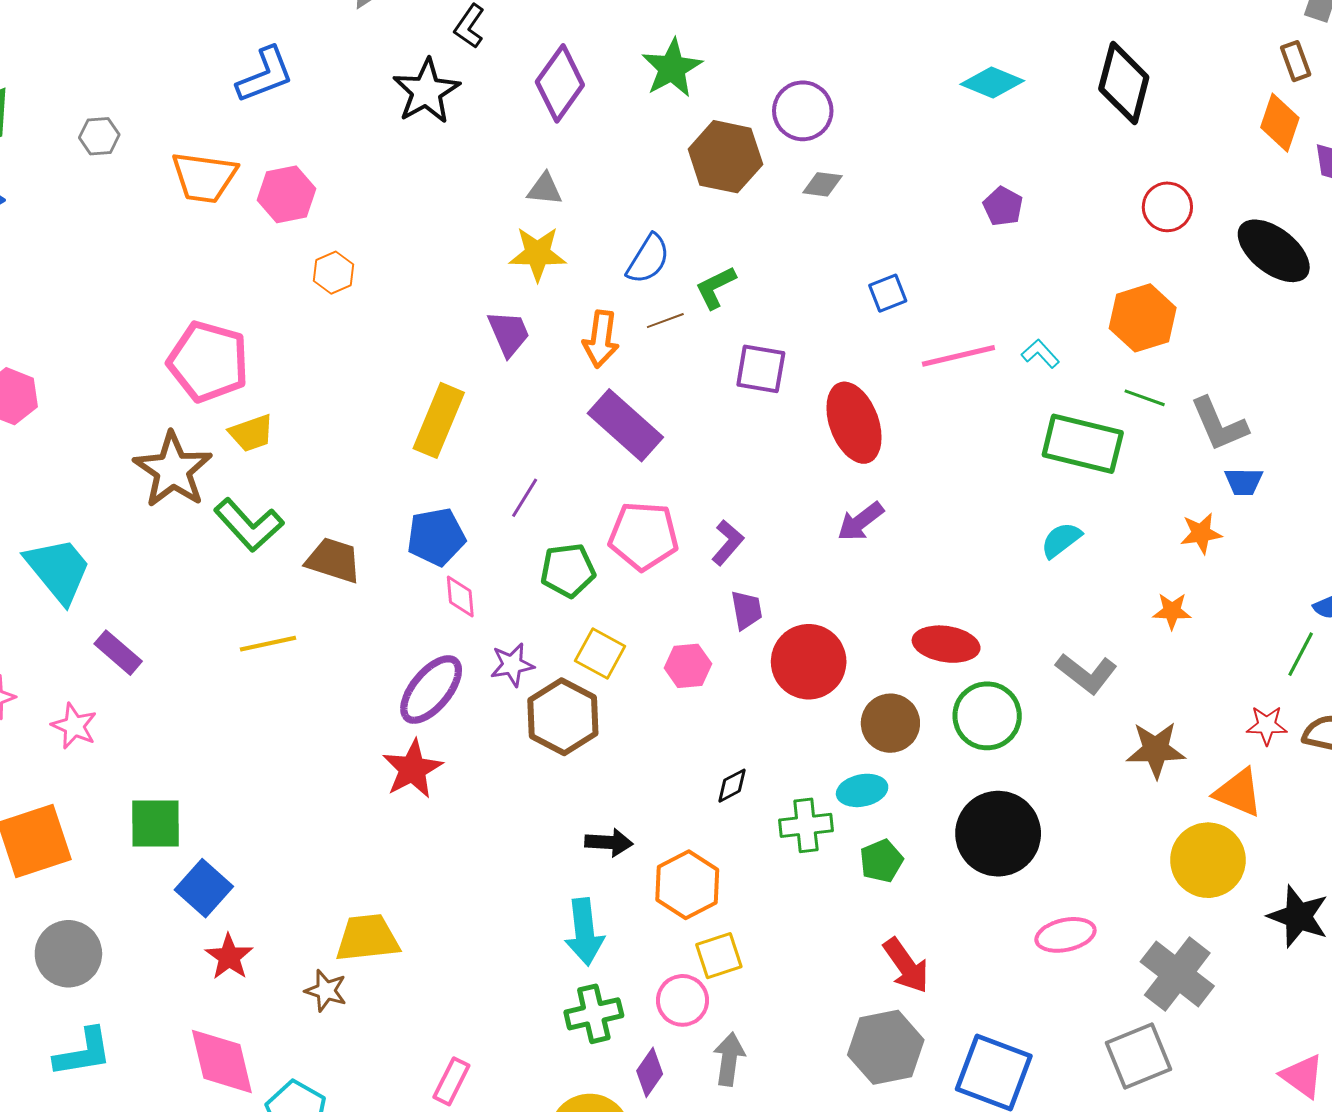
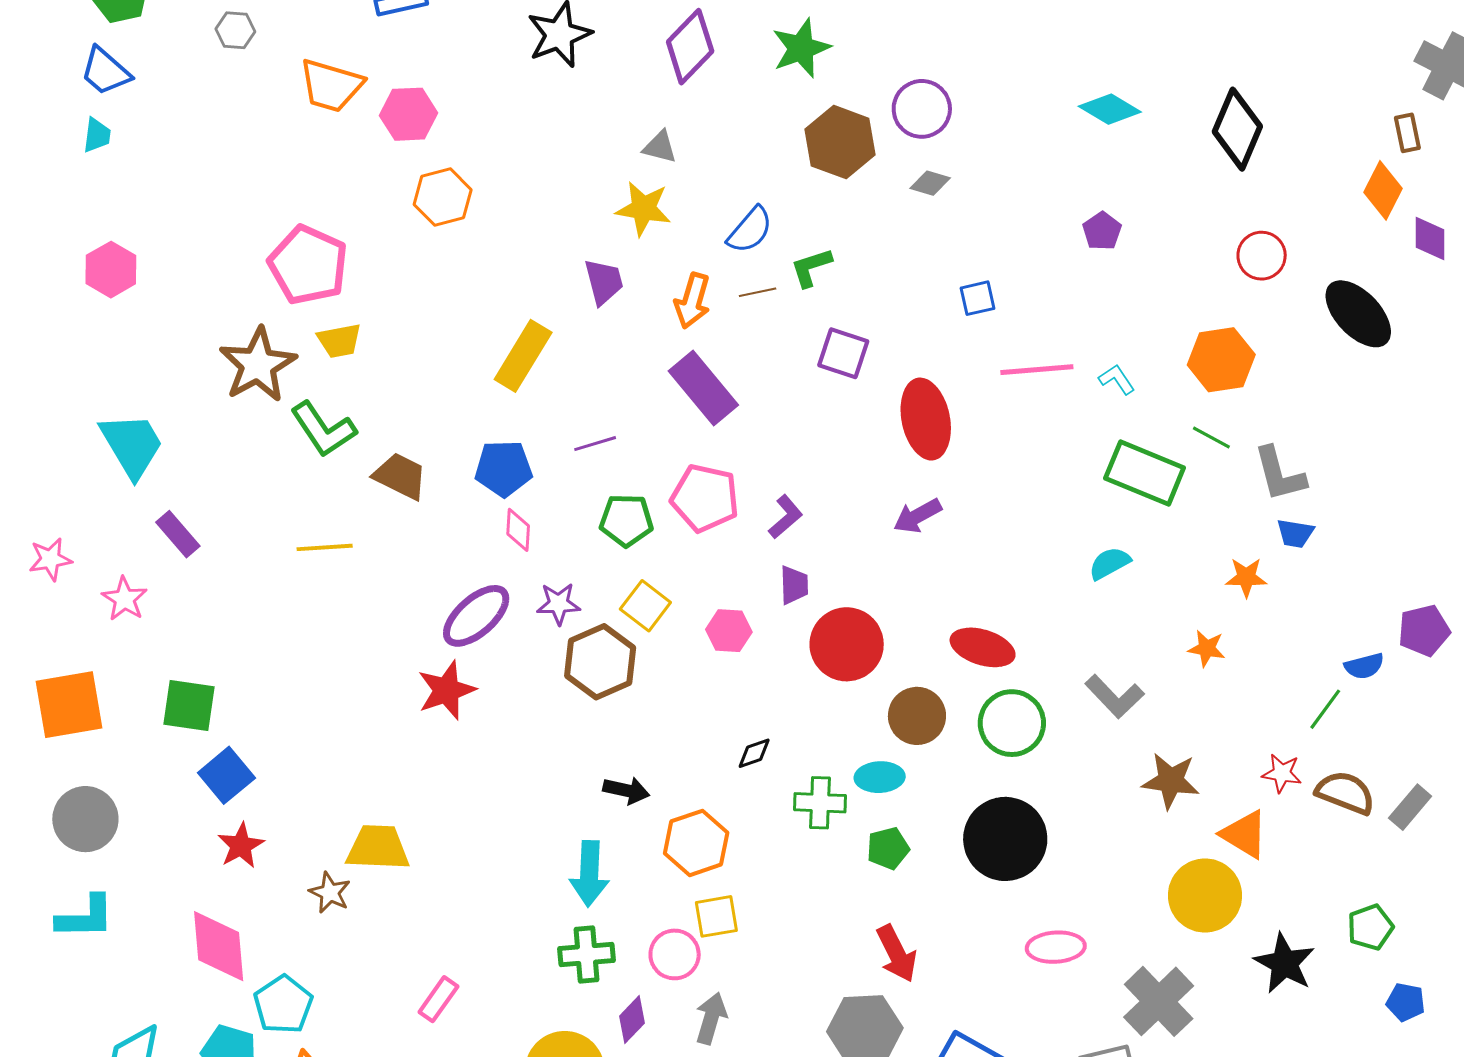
orange hexagon: (333, 273) -> (443, 197), size x1.4
purple line: (525, 498) -> (595, 444), turned 33

